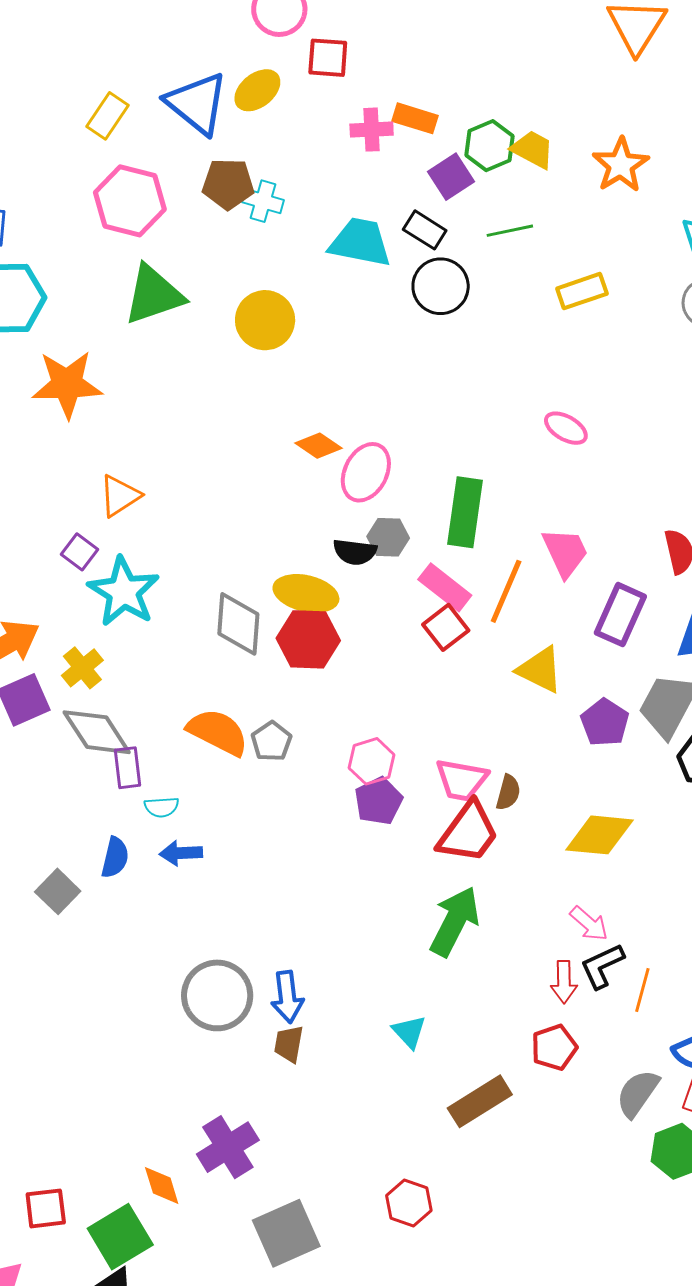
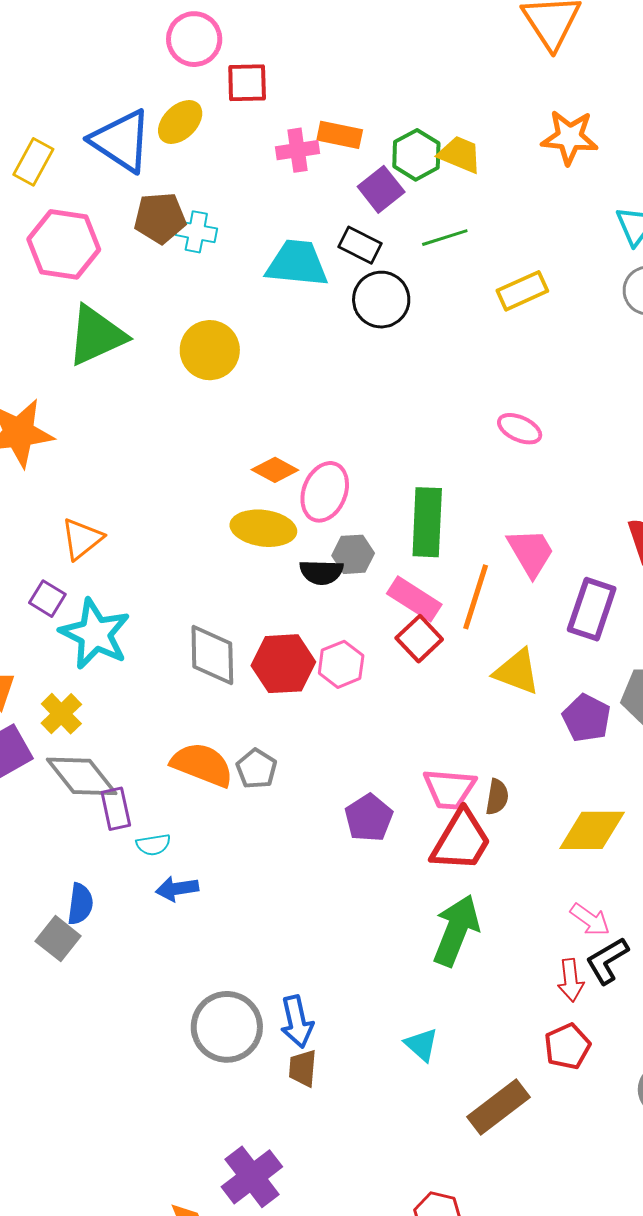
orange star: (621, 165) -> (570, 137), moved, turned -30
yellow ellipse: (306, 593) -> (263, 528), moved
pink hexagon: (371, 761) -> (341, 664), moved
blue semicircle: (115, 857) -> (80, 904), moved

